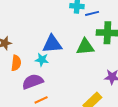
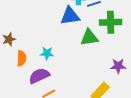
blue triangle: (52, 44) -> (70, 16), moved

